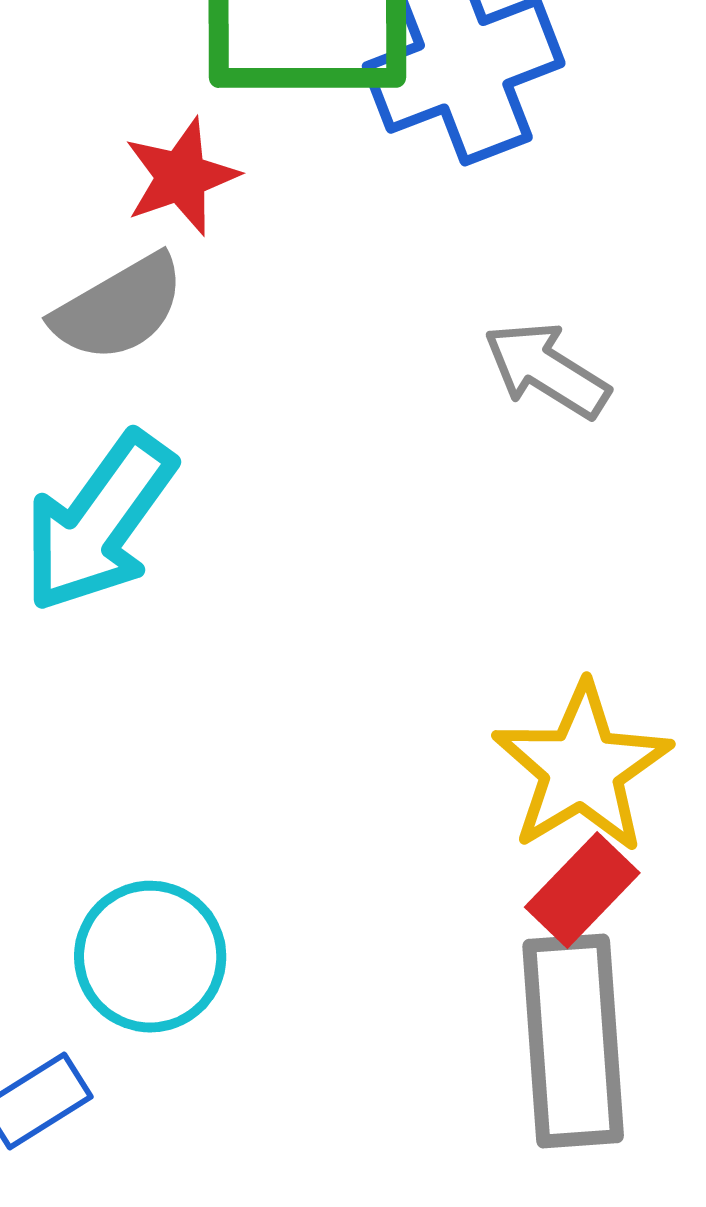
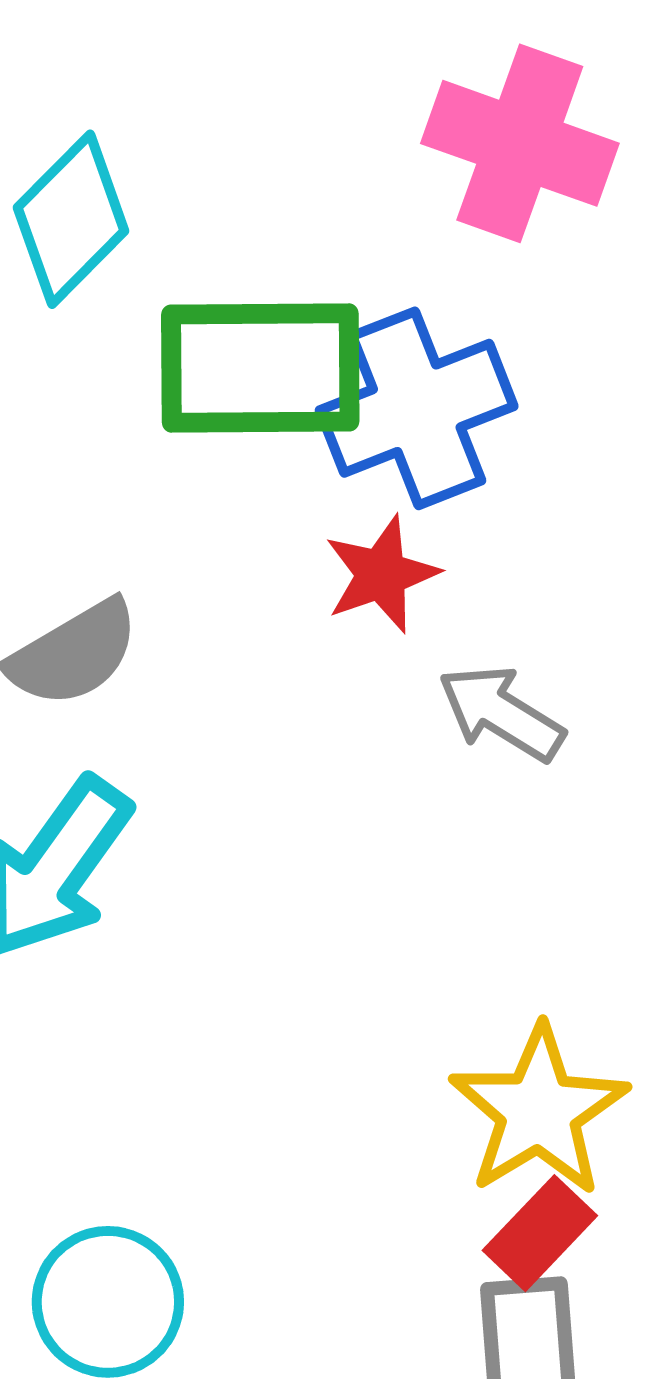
red star: (181, 177) -> (381, 574), moved

